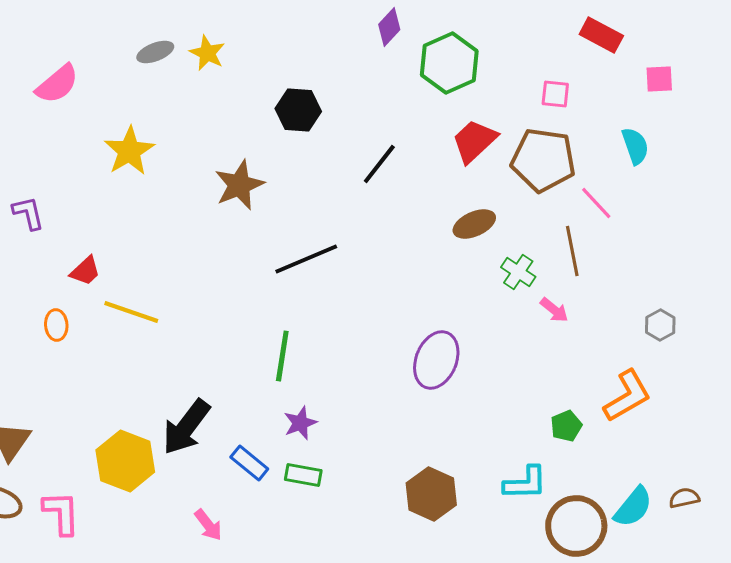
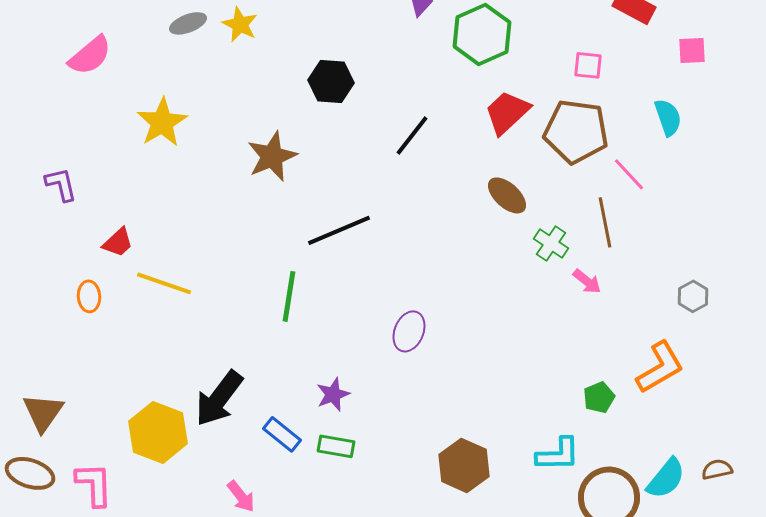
brown ellipse: (474, 224) -> (507, 195), turned 66
green line: (282, 356) -> (289, 296), moved
purple ellipse: (436, 360) -> (409, 331), moved, size x0.7

